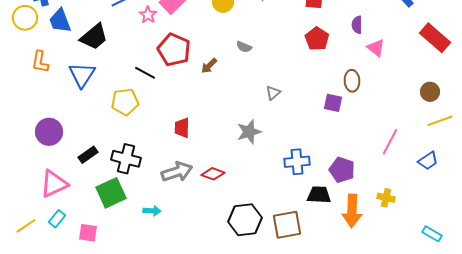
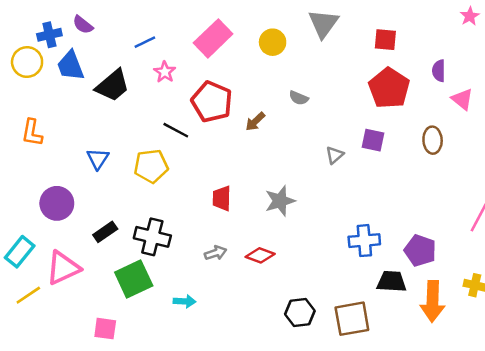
pink star: (148, 15) -> (165, 72), moved
red pentagon: (317, 39) -> (389, 88), size x1.4
orange L-shape: (40, 62) -> (32, 133), moved
blue triangle: (82, 75) -> (98, 159), moved, size x0.7
purple square: (333, 103) -> (373, 140), moved
gray star: (249, 132) -> (280, 201), moved
gray arrow: (177, 172) -> (216, 253), size x0.6
cyan rectangle: (57, 219) -> (20, 252), moved, size x1.4
black hexagon: (245, 220) -> (300, 312), size x0.7
yellow line: (26, 226) -> (28, 295), moved

